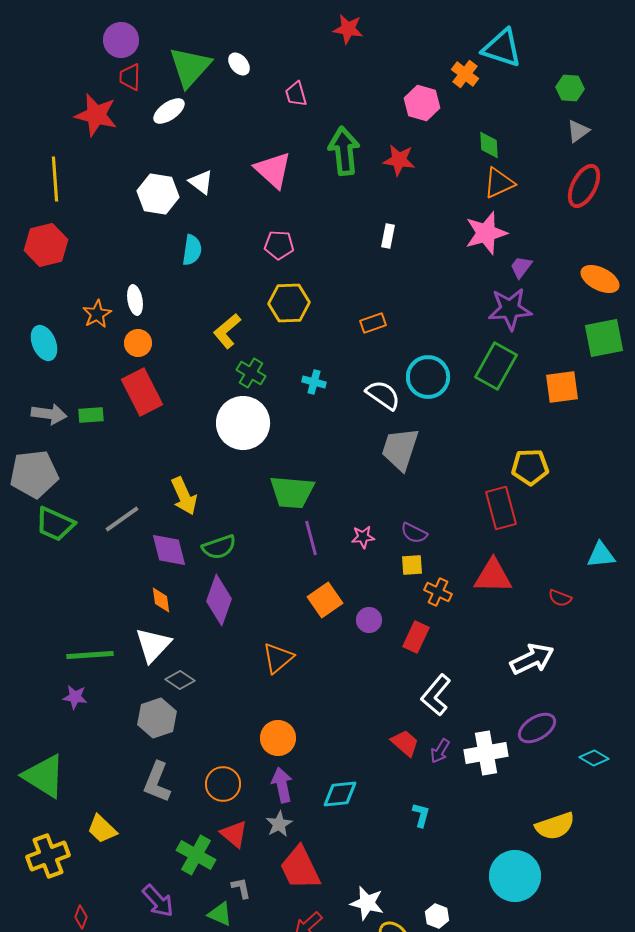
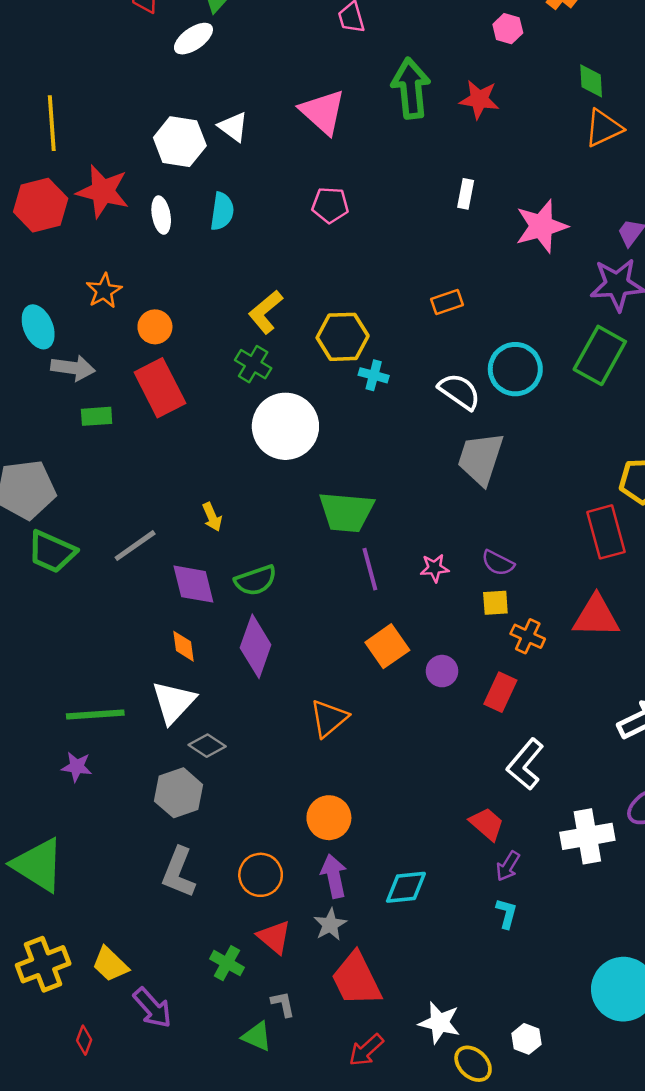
pink hexagon: (422, 103) -> (508, 29), size x0.7
red star: (96, 115) -> (103, 191), moved
pink star: (486, 233) -> (541, 226), moved
white ellipse: (135, 300) -> (161, 215), moved
yellow hexagon: (289, 303) -> (343, 337), moved
green cross: (251, 373) -> (253, 364), moved
gray arrow: (49, 414) -> (73, 368), moved
yellow arrow: (184, 496) -> (212, 517), size x0.6
purple arrow: (440, 751) -> (508, 866), moved
yellow trapezoid: (102, 829) -> (110, 964), moved
green cross: (196, 855) -> (227, 963), size x0.7
purple arrow: (158, 901) -> (152, 1008), moved

